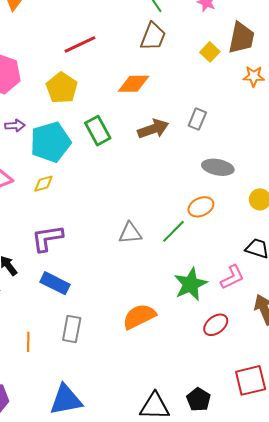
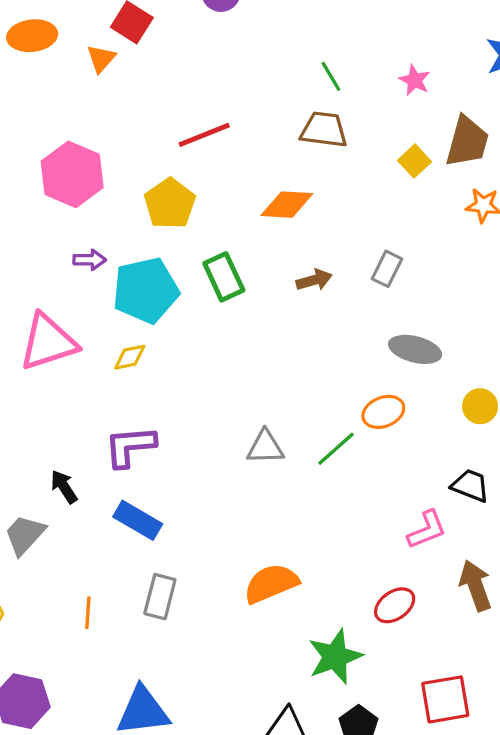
brown trapezoid: (153, 36) -> (324, 130), turned -108
brown arrow: (153, 129) -> (314, 280), size x0.7
green star: (191, 284) -> (335, 657), moved

